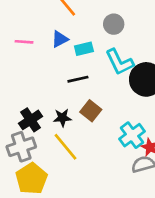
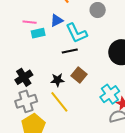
cyan rectangle: (84, 49) -> (38, 33), moved
cyan L-shape: (119, 62) -> (76, 33), moved
black cross: (31, 120) -> (24, 77), moved

